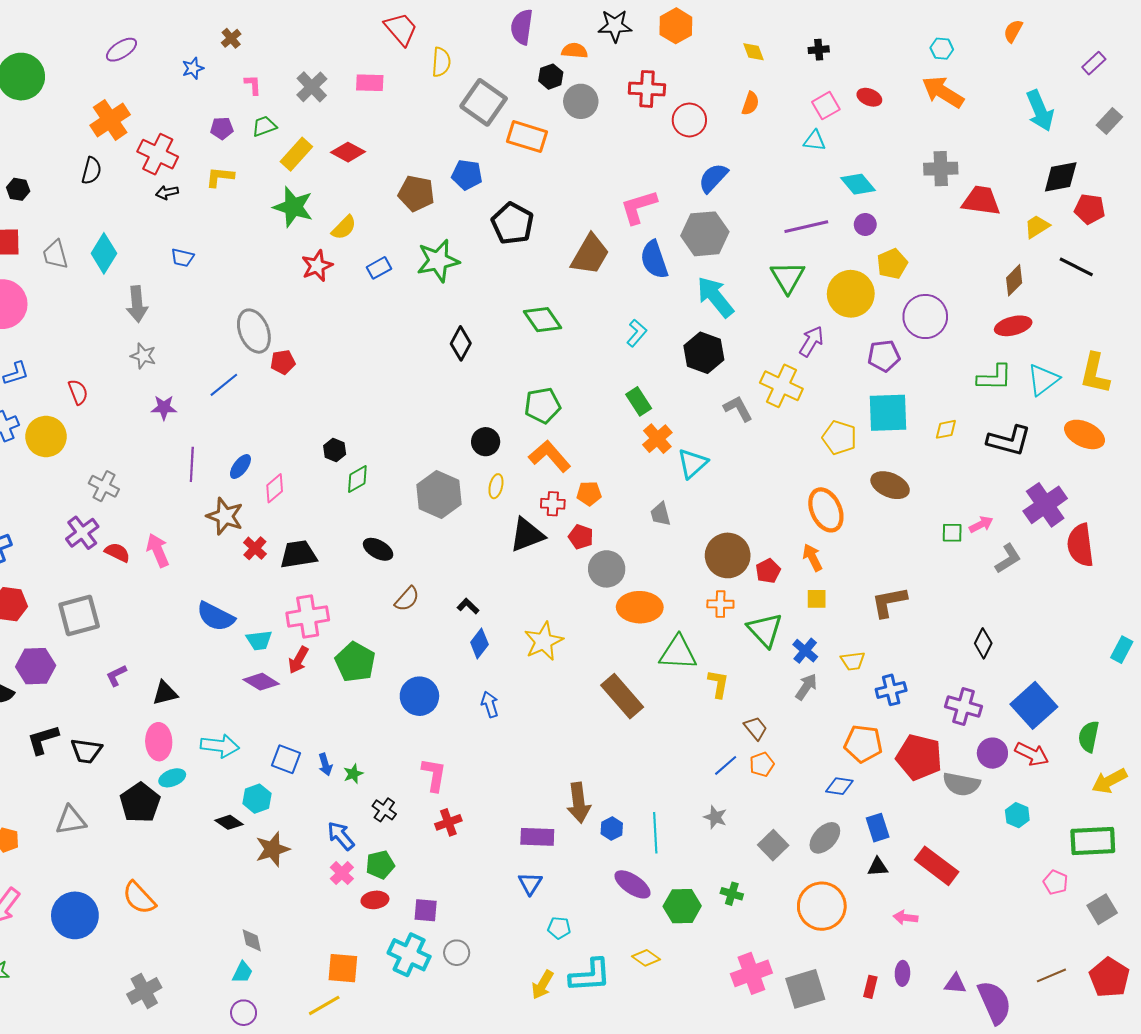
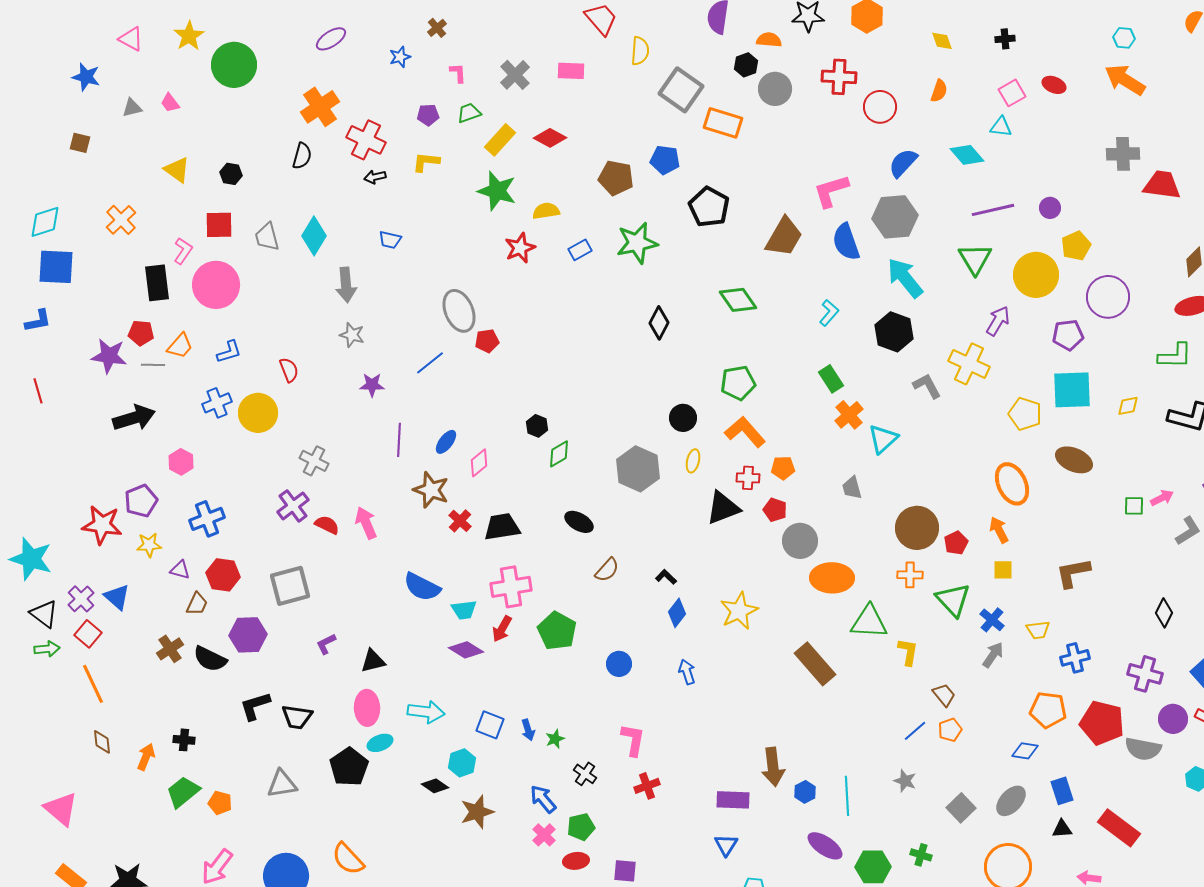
cyan diamond: (858, 184) -> (967, 155), moved
yellow semicircle: (344, 228) -> (546, 211), turned -144
blue circle: (419, 696) -> (619, 664), size x0.7

